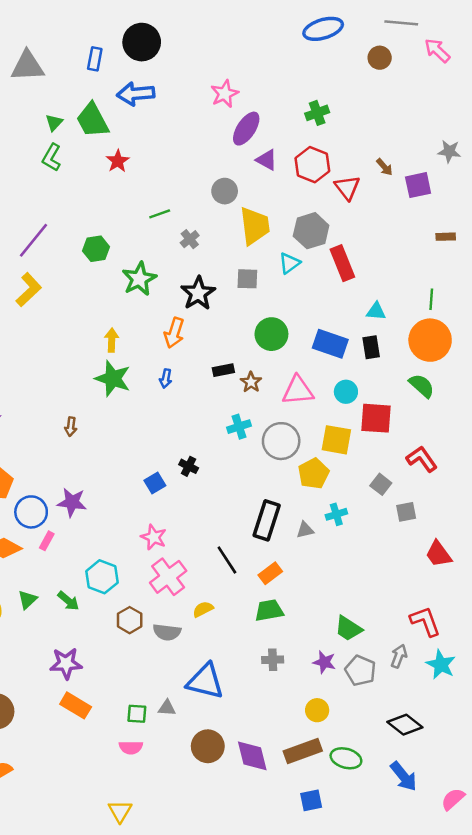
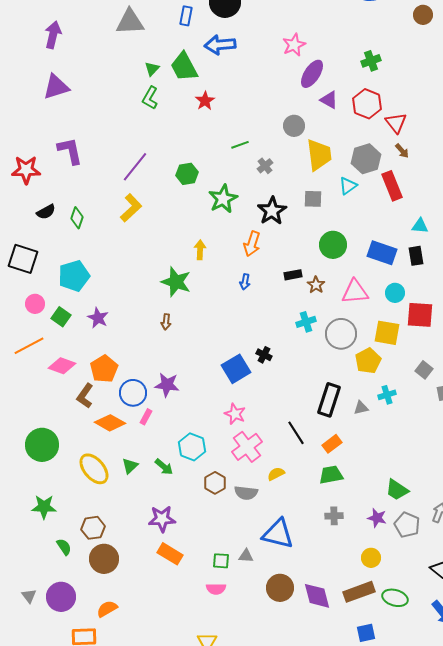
brown arrow: (384, 167) -> (402, 151), moved
green star: (113, 379) -> (176, 282), moved
blue square: (155, 483) -> (236, 369), size x1.6

